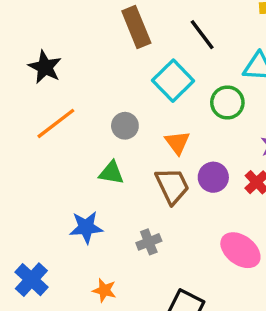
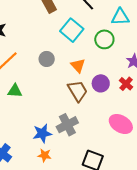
green triangle: (111, 173) -> (15, 91), moved
blue star: (86, 227) -> (42, 133), moved
gray cross: (149, 242) -> (67, 125), size x1.5

